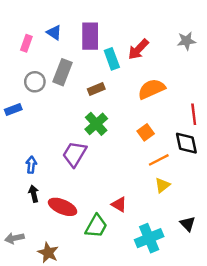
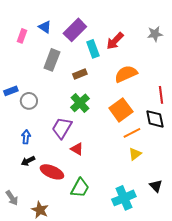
purple rectangle: (90, 36) -> (75, 30), turned 45
gray circle: (35, 82) -> (29, 101), moved
orange square: (146, 132) -> (121, 110), size x1.6
black arrow: (34, 194) -> (28, 161), turned -104
red triangle: (119, 204) -> (77, 149), moved
gray arrow: (14, 238) -> (12, 198), turned -112

